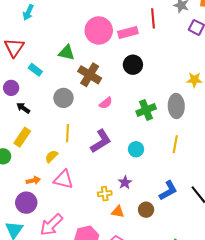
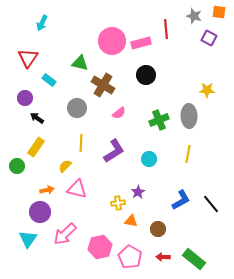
brown circle: (146, 210) -> (158, 229), moved

